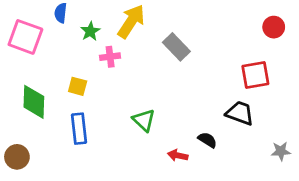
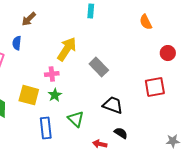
green star: (90, 31) -> (55, 95), moved
yellow square: (78, 86) -> (29, 95), size x1.5
black trapezoid: (240, 113) -> (113, 105), moved
blue rectangle: (79, 129) -> (46, 128), moved

